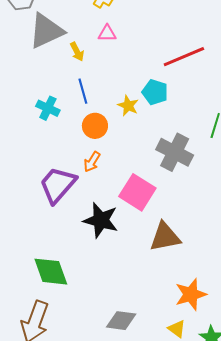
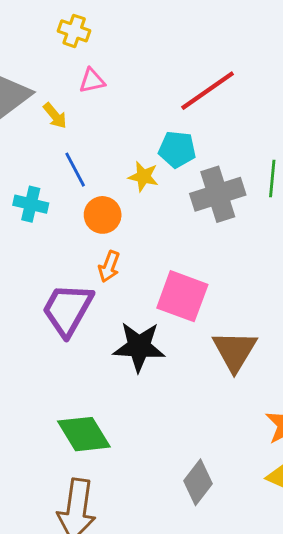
gray cross: (175, 152) -> (218, 194), moved, turned -33
brown triangle: (165, 237) -> (235, 351), turned -36
gray diamond: (121, 321) -> (198, 482), turned -48

